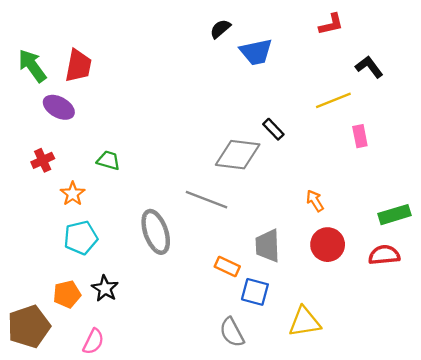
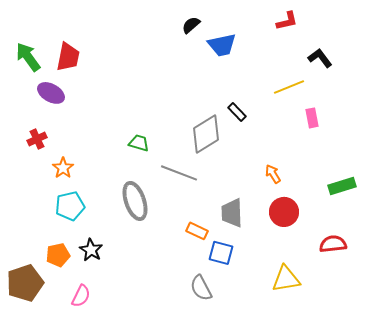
gray diamond: (238, 155) -> (206, 134), turned -39
green trapezoid: (108, 160) -> (139, 143), moved
red semicircle: (384, 255) -> (333, 244), moved
yellow triangle: (305, 322) -> (286, 279), moved

